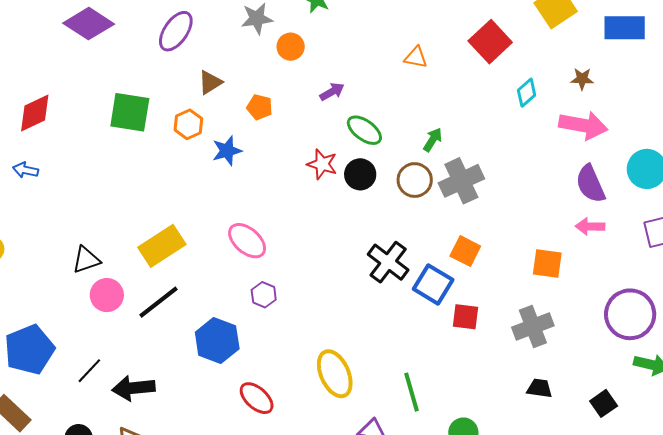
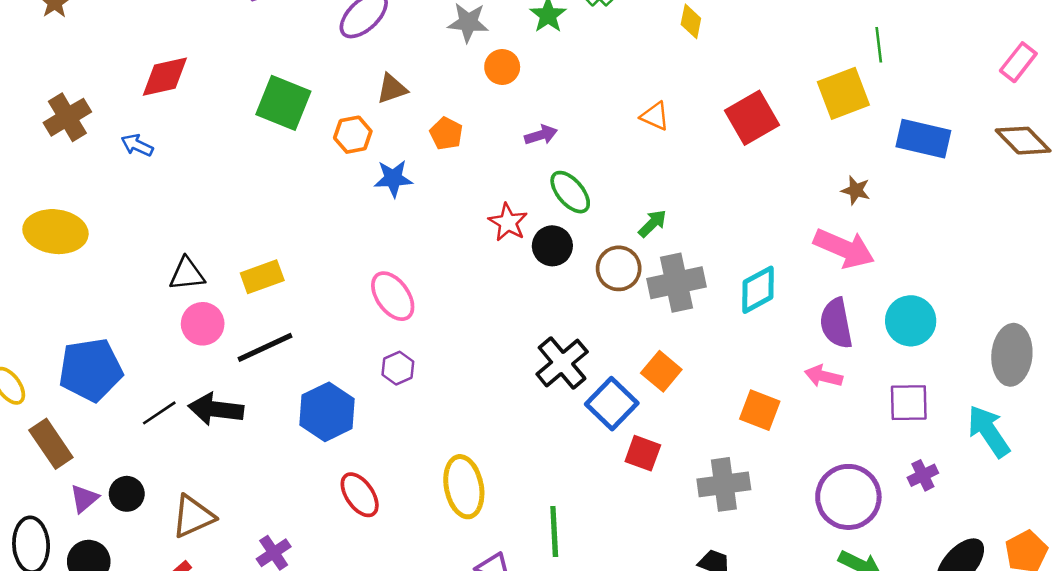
cyan diamond: (527, 93) -> (758, 290), moved, size x1.4
yellow rectangle: (162, 246) -> (262, 277), moved, size x0.7
black arrow: (134, 388) -> (216, 409), moved

